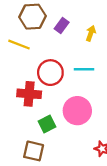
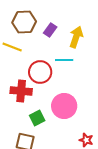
yellow arrow: (91, 33) -> (76, 37), size x1.5
cyan line: (84, 69) -> (64, 60), moved

